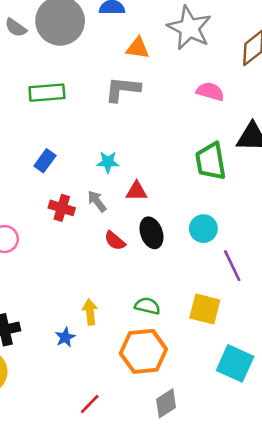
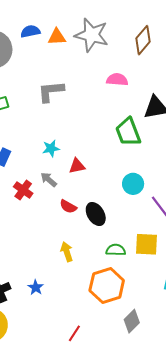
orange triangle: (138, 48) -> (57, 37), moved
red cross: (62, 208) -> (23, 190), turned 30
black ellipse: (151, 233) -> (96, 214), moved
green semicircle: (147, 306) -> (116, 250), moved
yellow arrow: (90, 312) -> (67, 252), moved
blue star: (65, 337) -> (36, 287), moved

